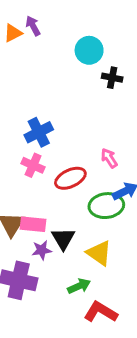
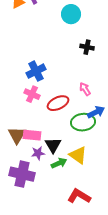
black cross: (112, 78) -> (87, 47), moved
green arrow: (79, 286) -> (59, 163), moved

